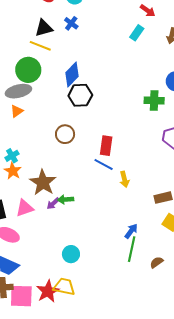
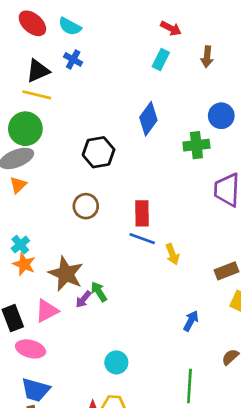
blue diamond: (72, 75) -> (148, 119), moved
green arrow: (66, 199) -> (99, 292), turned 70
green line: (132, 249) -> (189, 386), moved

